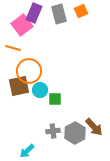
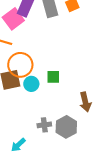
green square: (55, 99) -> (53, 77), moved
brown arrow: (94, 127) -> (85, 102), moved, turned 30

